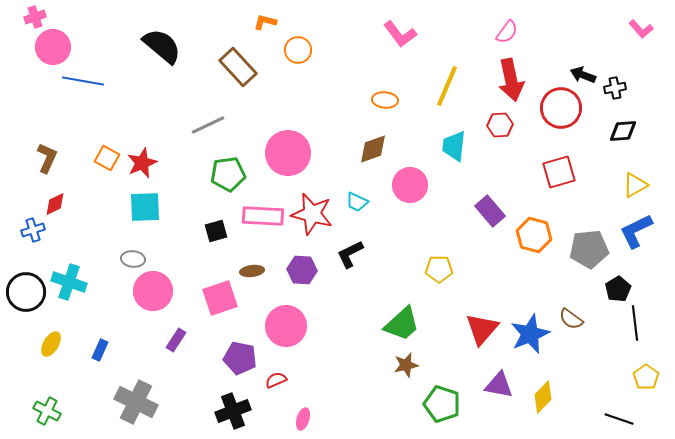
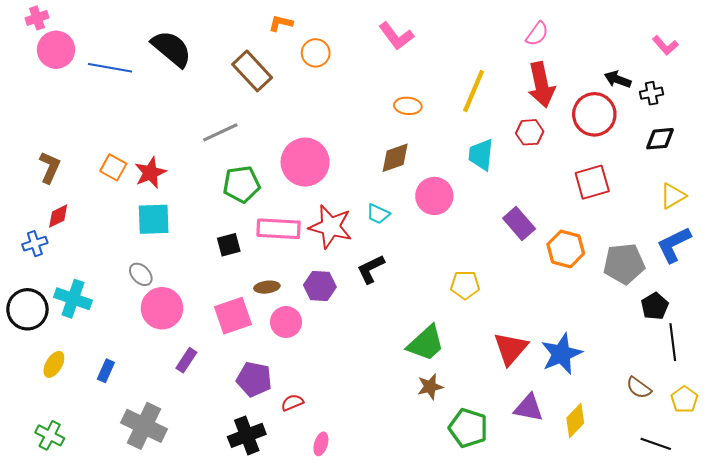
pink L-shape: (641, 29) -> (665, 45), moved
pink L-shape: (400, 34) -> (396, 36), moved
blue line: (83, 81) -> (110, 68), moved
gray ellipse: (133, 259) -> (141, 274), turned 40
brown semicircle: (571, 319) -> (639, 388), moved
pink circle: (286, 326) -> (286, 322), moved, size x0.7

